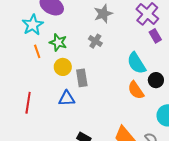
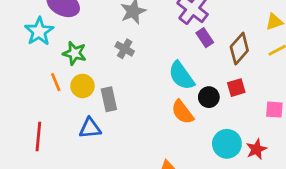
orange line: (37, 51) -> (56, 82), moved

